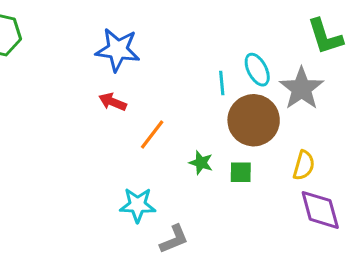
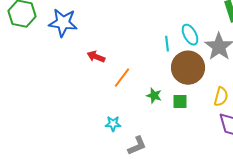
blue star: (118, 50) -> (63, 23), moved
cyan star: (138, 205) -> (113, 124), size x0.7

